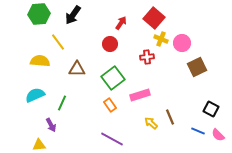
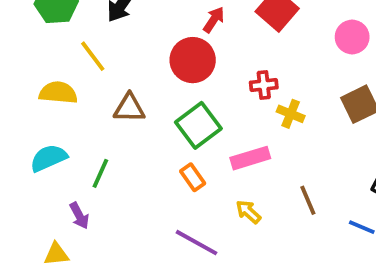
yellow cross: (161, 39) -> (291, 114), moved
pink circle: (182, 43) -> (352, 37), moved
red circle: (110, 44) -> (193, 60), size x1.5
yellow arrow: (151, 123) -> (248, 212), moved

